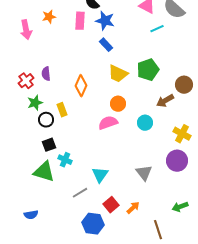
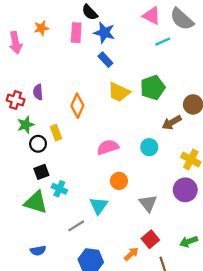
red cross: (26, 81) -> (16, 100), turned -35
orange circle: (118, 104) -> (119, 181), moved
red square: (111, 205) -> (150, 239), moved
orange arrow: (133, 208) -> (131, 254), moved
blue semicircle: (31, 215) -> (38, 251), moved

